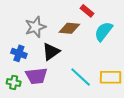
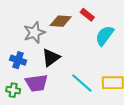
brown diamond: (69, 28) -> (61, 21), moved

